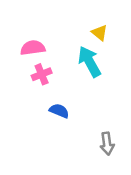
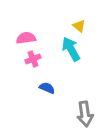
gray arrow: (107, 144) -> (85, 114), size x1.4

